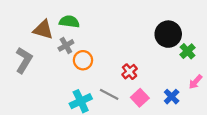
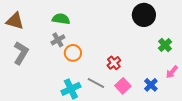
brown triangle: (43, 30) -> (15, 21), moved
black circle: (168, 34) -> (144, 15), moved

